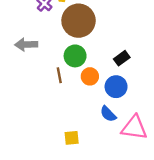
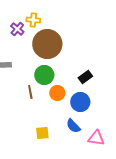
pink triangle: (134, 128) -> (96, 138), size x0.7
yellow square: (72, 138) -> (42, 133), moved

